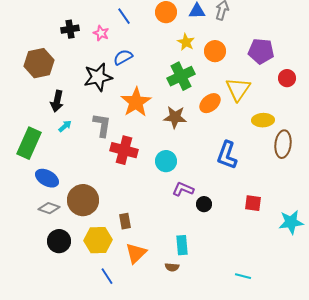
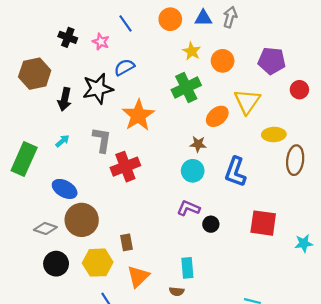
black cross: (70, 29) -> (68, 37), turned 30
black arrow: (57, 101) -> (65, 99), moved
brown star: (175, 117) -> (198, 144), moved, size x0.7
red cross: (124, 150) -> (125, 167), turned -36
cyan circle: (166, 161) -> (193, 171), moved
blue ellipse: (47, 178) -> (65, 189), moved
red square: (253, 203) -> (263, 223), size x1.5
cyan star: (291, 222) -> (304, 243), size x0.7

